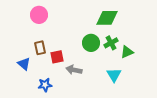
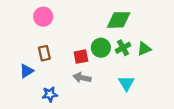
green triangle: (127, 52) -> (144, 49), moved
red square: (57, 57) -> (81, 57), moved
blue triangle: (24, 64) -> (27, 71), turned 48

